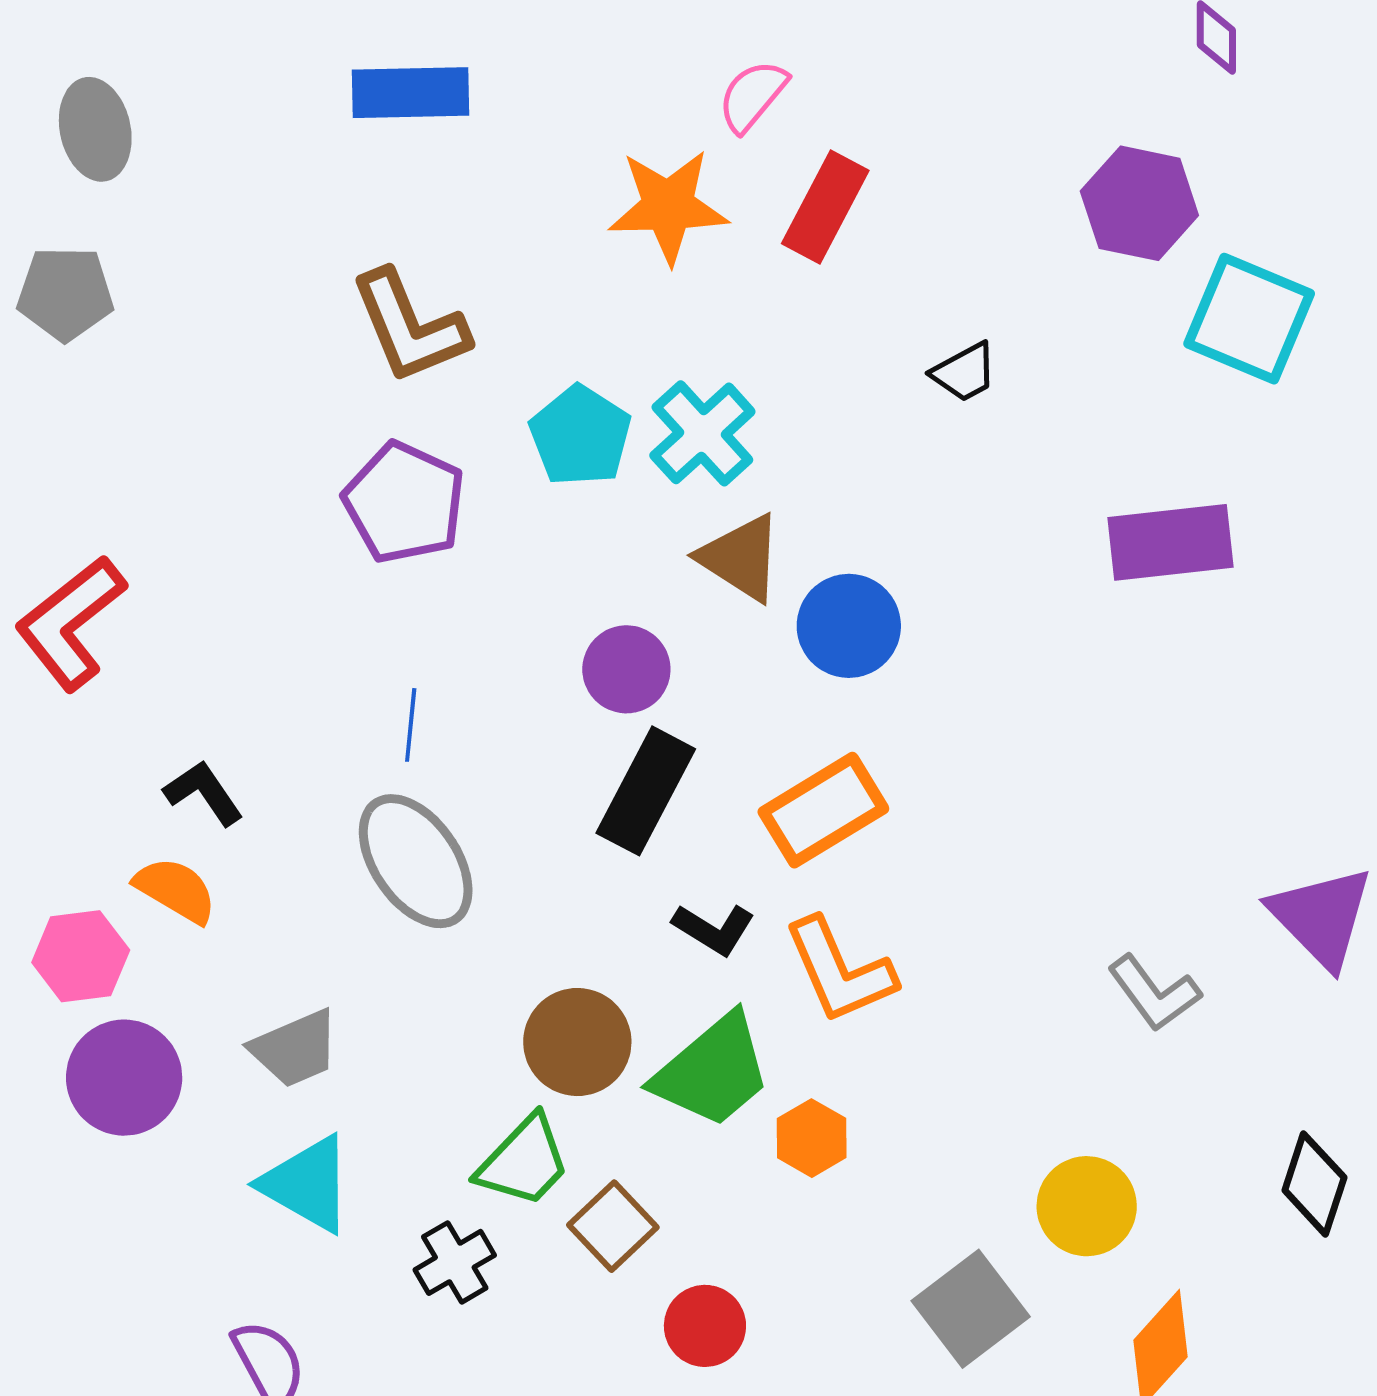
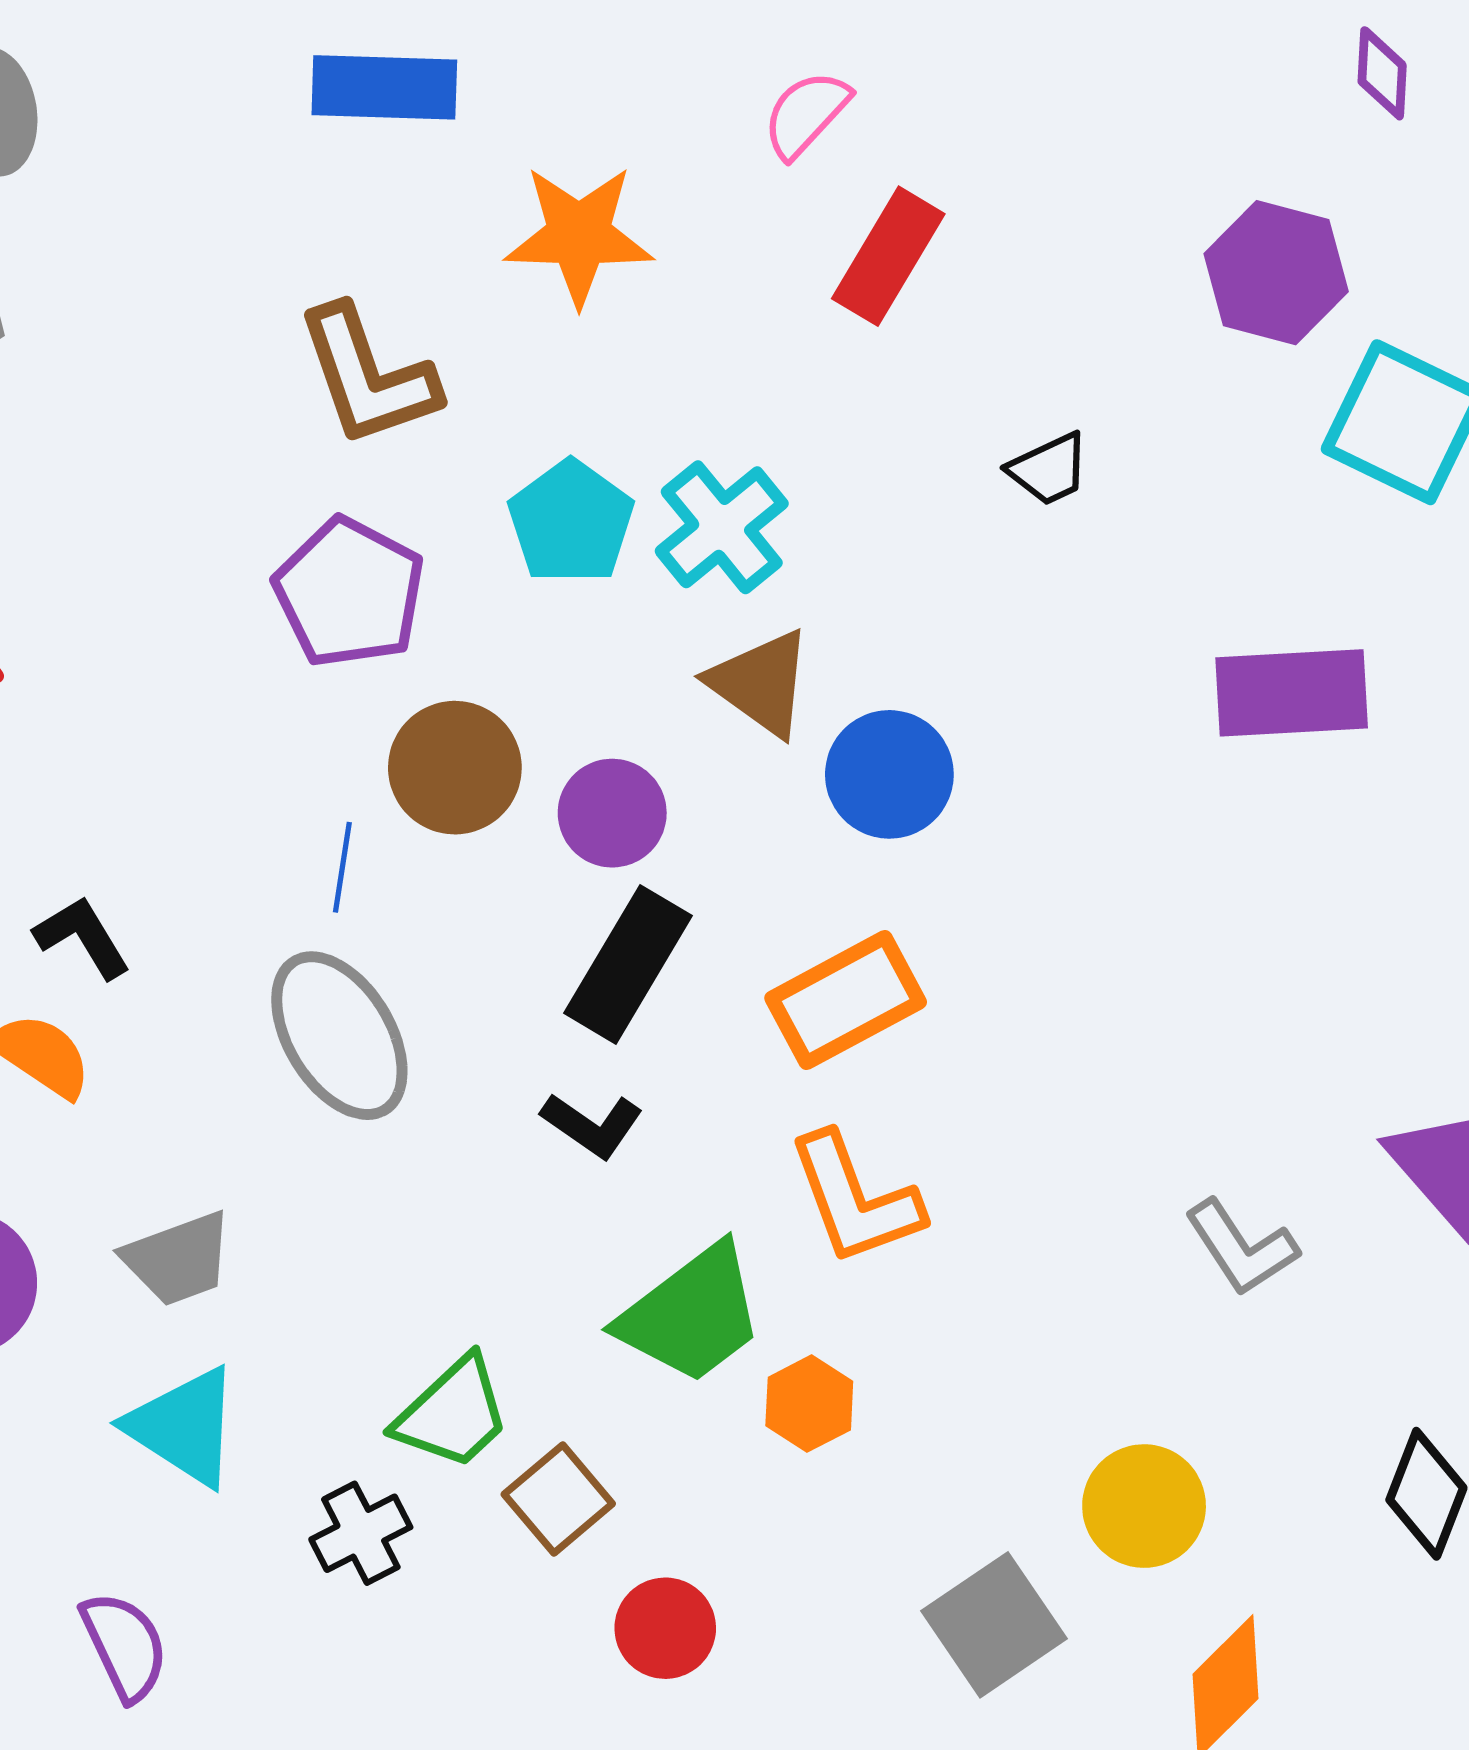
orange star: (668, 206) -> (579, 235), moved
black L-shape: (714, 929) -> (592, 1125), moved
brown circle: (577, 1042) -> (455, 768), moved

